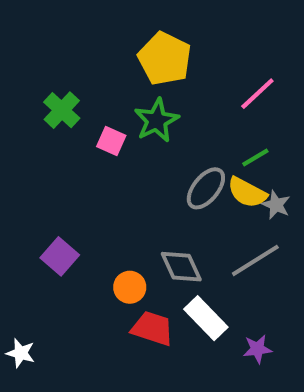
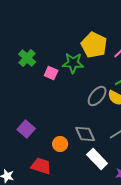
yellow pentagon: (165, 59) -> (94, 45), moved
green star: (157, 120) -> (73, 63), turned 30
red trapezoid: (152, 328) -> (41, 166), moved

